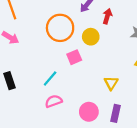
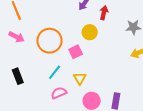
orange circle: (60, 28) -> (49, 41), moved
yellow triangle: (111, 83) -> (80, 78), moved

